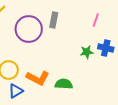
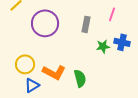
gray rectangle: (54, 20) -> (86, 24), moved
green semicircle: (64, 84) -> (80, 78), turned 72

